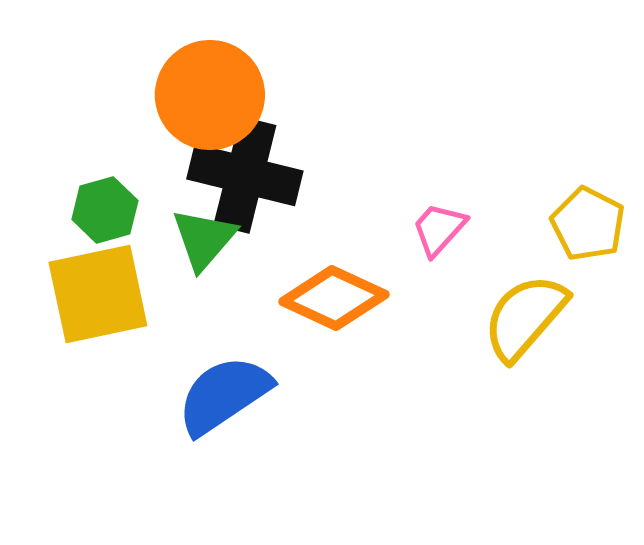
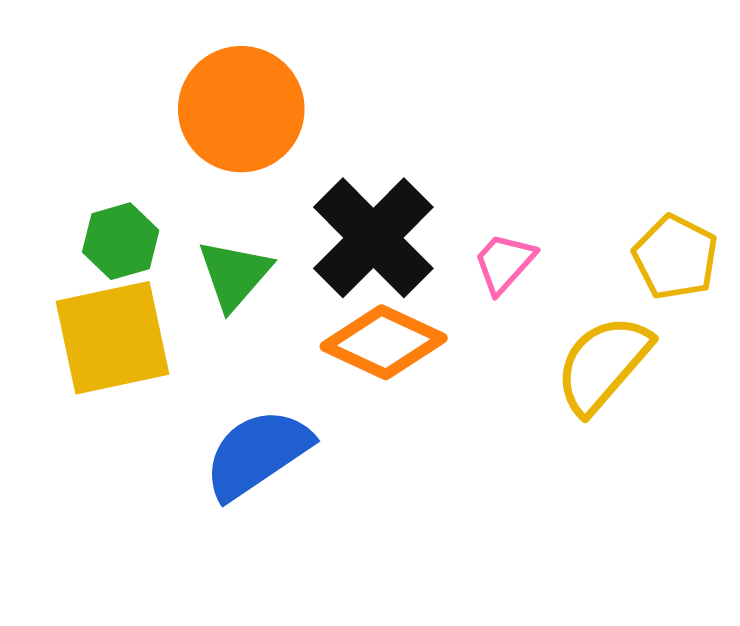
black cross: (245, 175) -> (373, 238), moved, turned 31

